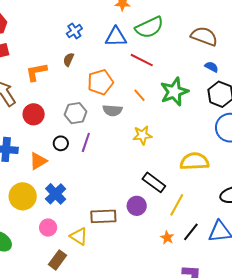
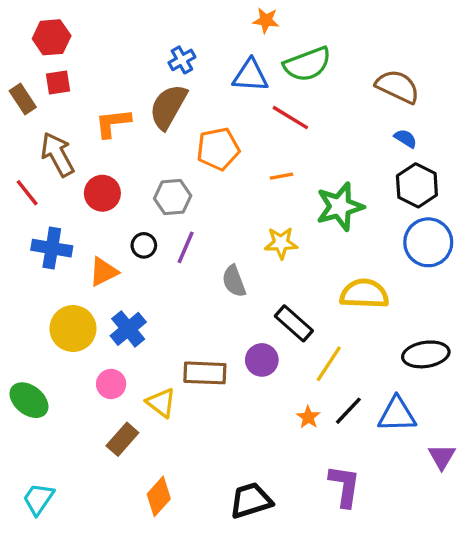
brown semicircle: (69, 60) -> (168, 107), size x2.0
green star: (174, 92) -> (340, 207), moved
orange line: (139, 95) -> (281, 176), turned -64
gray semicircle: (112, 110) -> (234, 281), moved, turned 60

